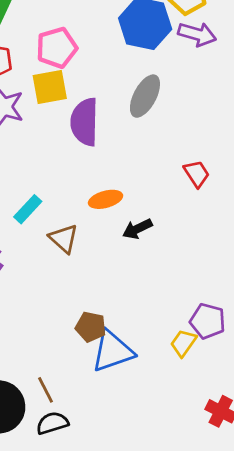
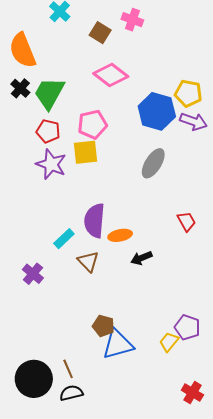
purple semicircle: (85, 122) -> (94, 221), moved

